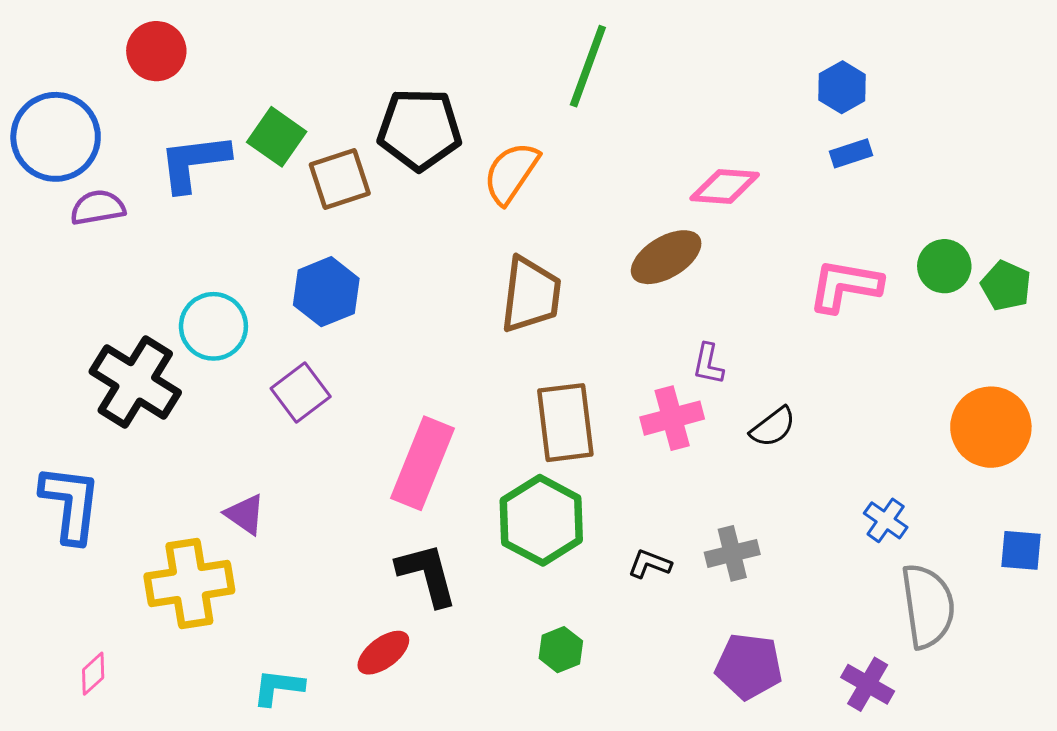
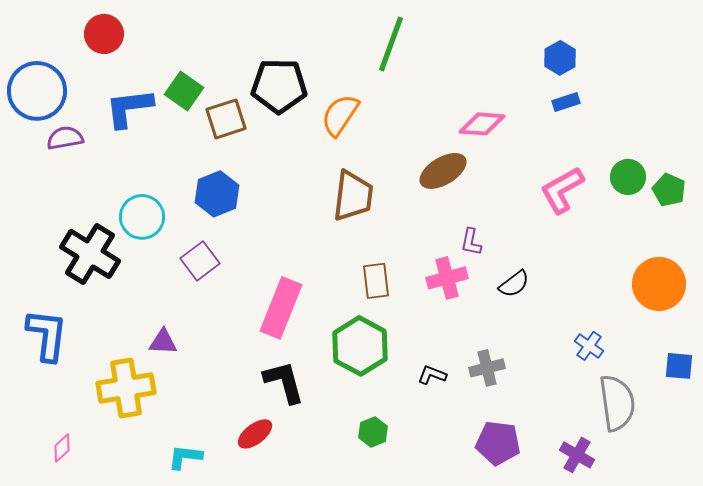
pink L-shape: (845, 286) -> (562, 190), turned -39
brown rectangle: (565, 423) -> (376, 281), size x0.7
purple triangle: (245, 514) -> (163, 342), turned -32

